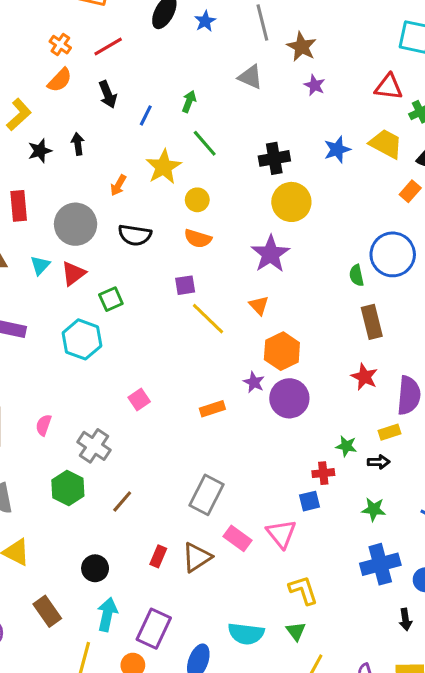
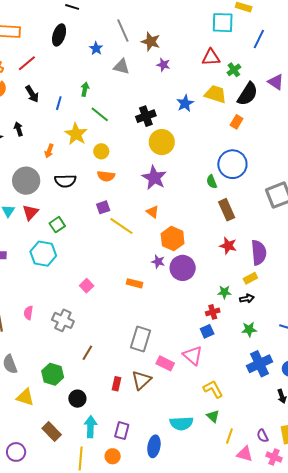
blue star: (205, 21) -> (96, 48), moved
orange rectangle: (212, 409) -> (135, 283), turned 42
green hexagon: (68, 488) -> (53, 374), moved
purple rectangle: (154, 629) -> (122, 431), size x0.7

